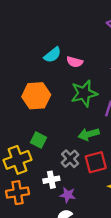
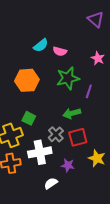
white cross: (51, 180) -> (40, 152), size x1.6
purple star: (68, 195) -> (68, 165), moved

